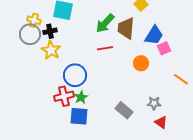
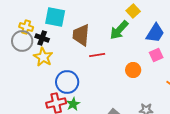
green arrow: (105, 23) -> (119, 30), moved
brown trapezoid: (126, 28) -> (81, 35), moved
black cross: (50, 31) -> (42, 38), turned 32
blue trapezoid: (154, 35) -> (155, 33), moved

